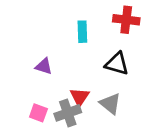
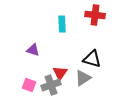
black triangle: (117, 64) -> (92, 59), moved
gray triangle: (110, 104) -> (83, 78), turned 48

